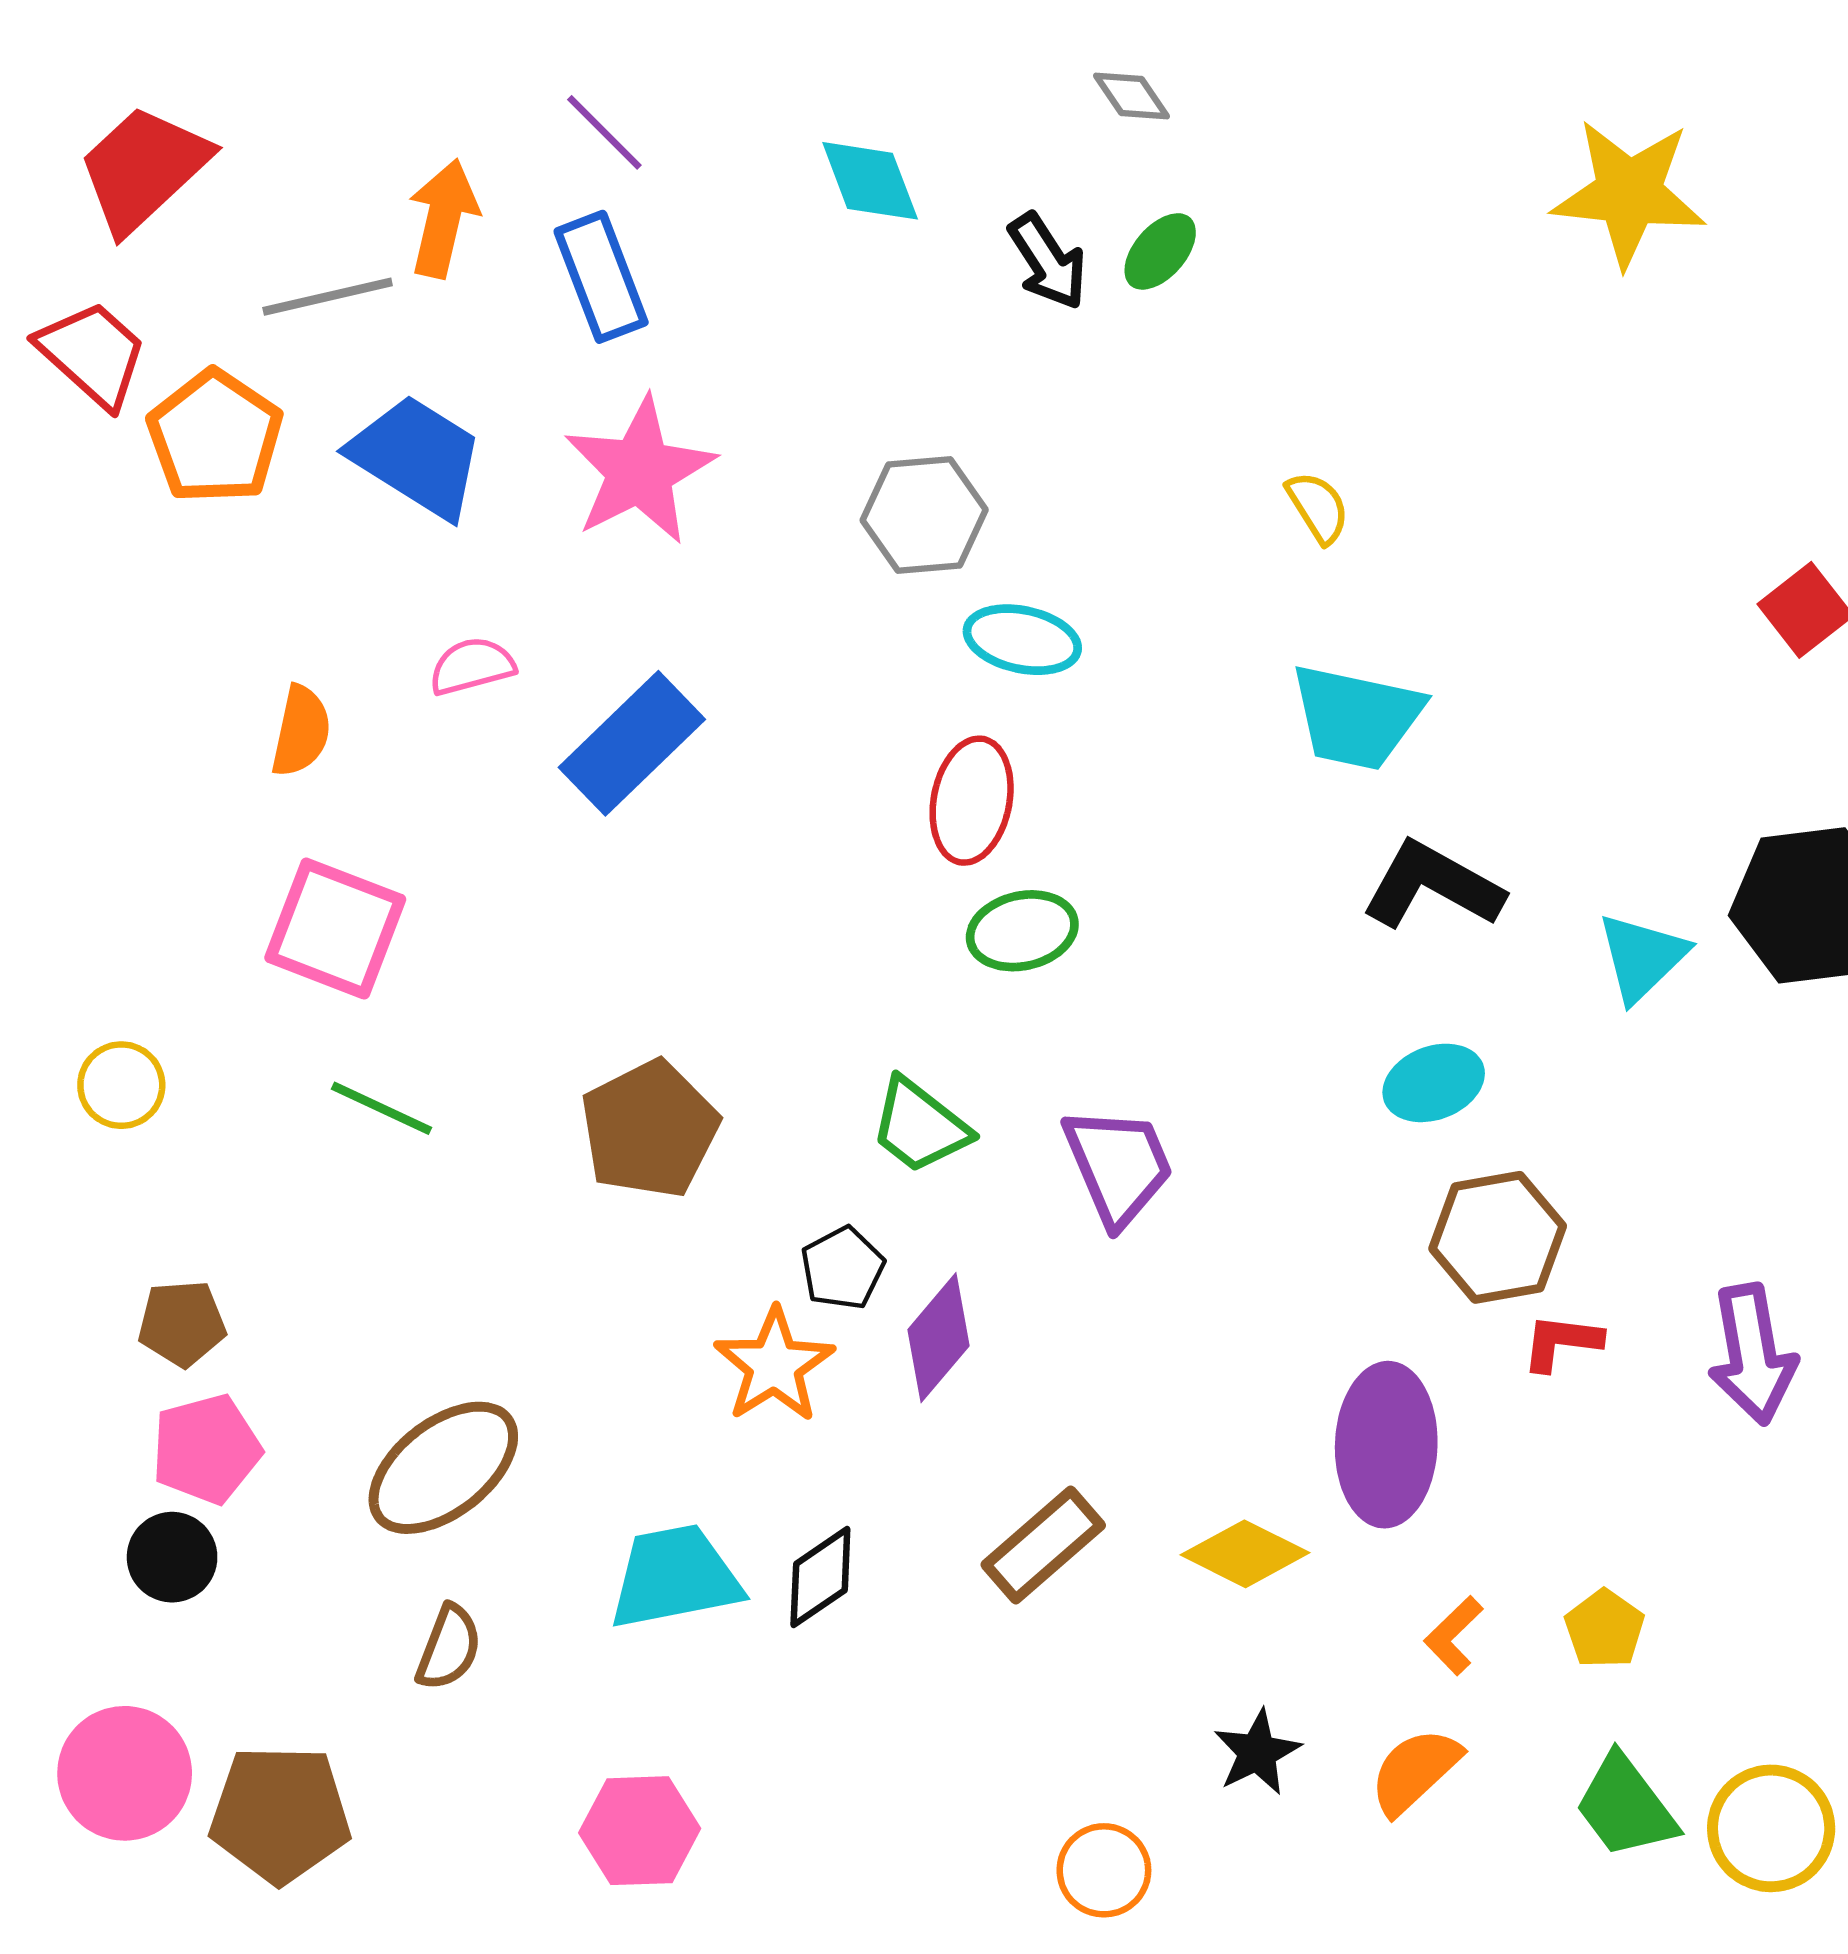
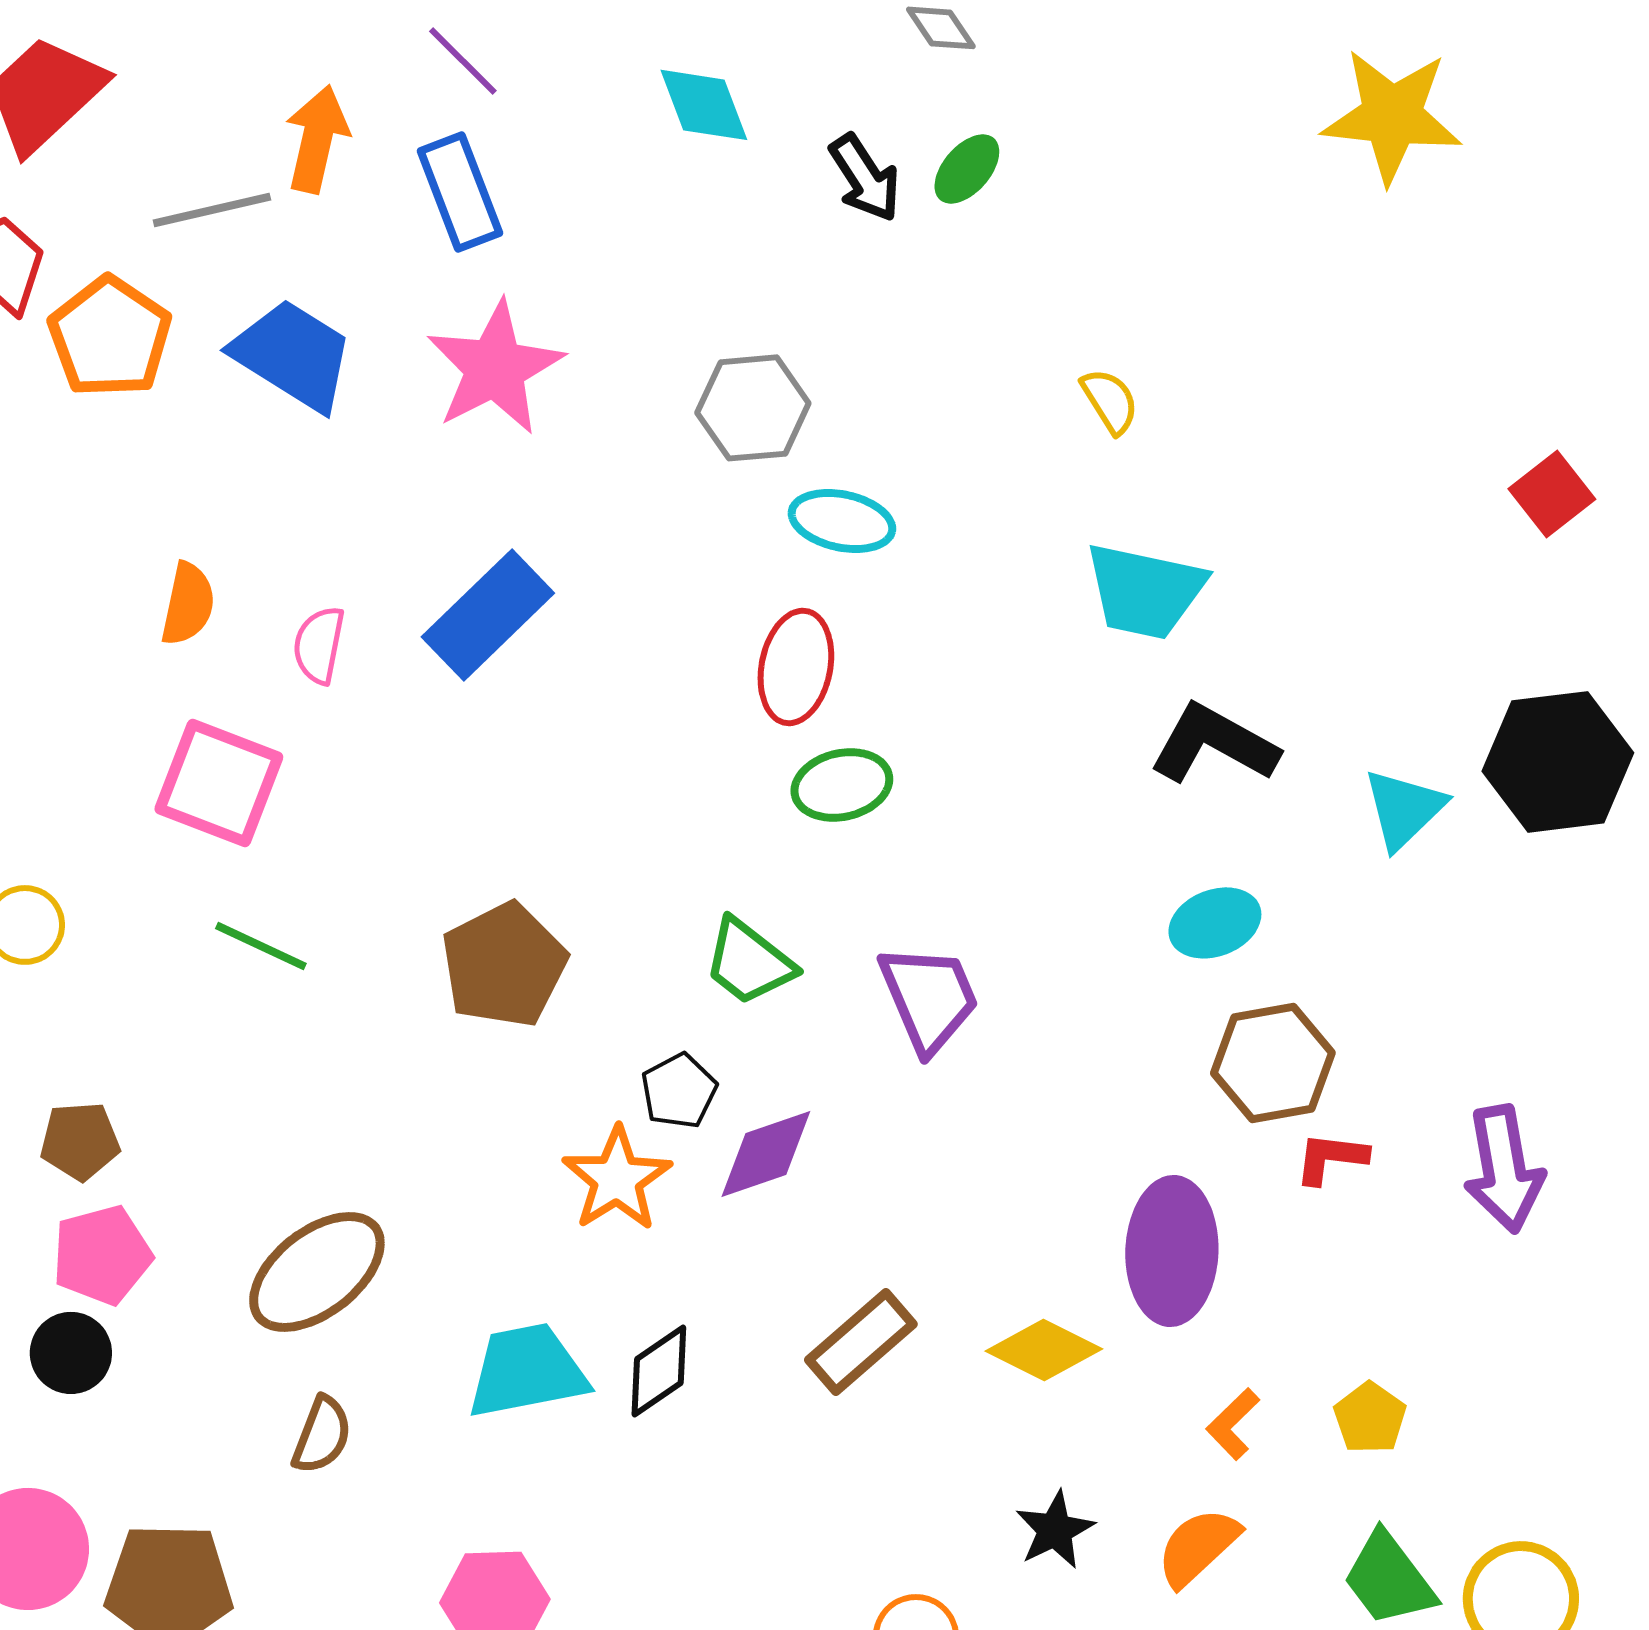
pink semicircle: (472, 666) -> (319, 645), moved, turned -64
purple diamond: (938, 1338) -> (766, 1154), turned 31

